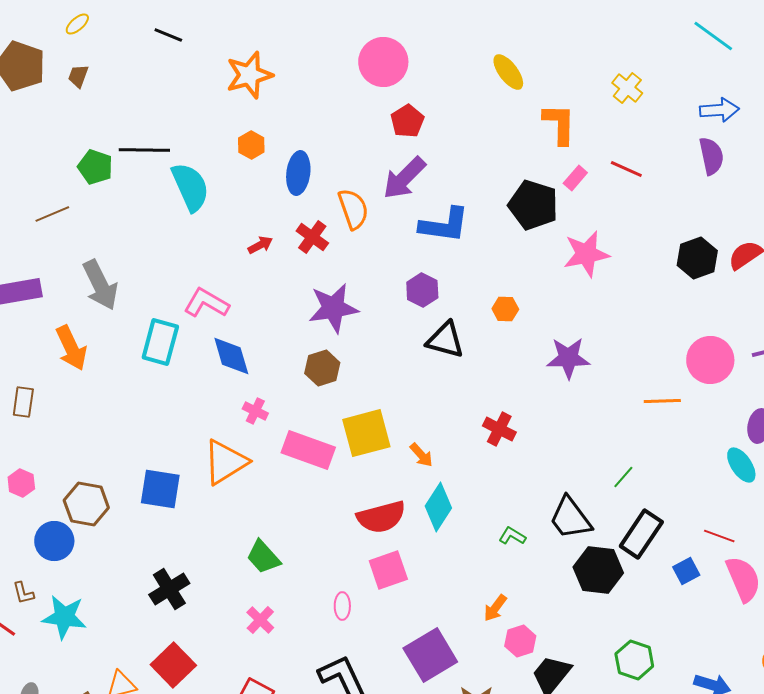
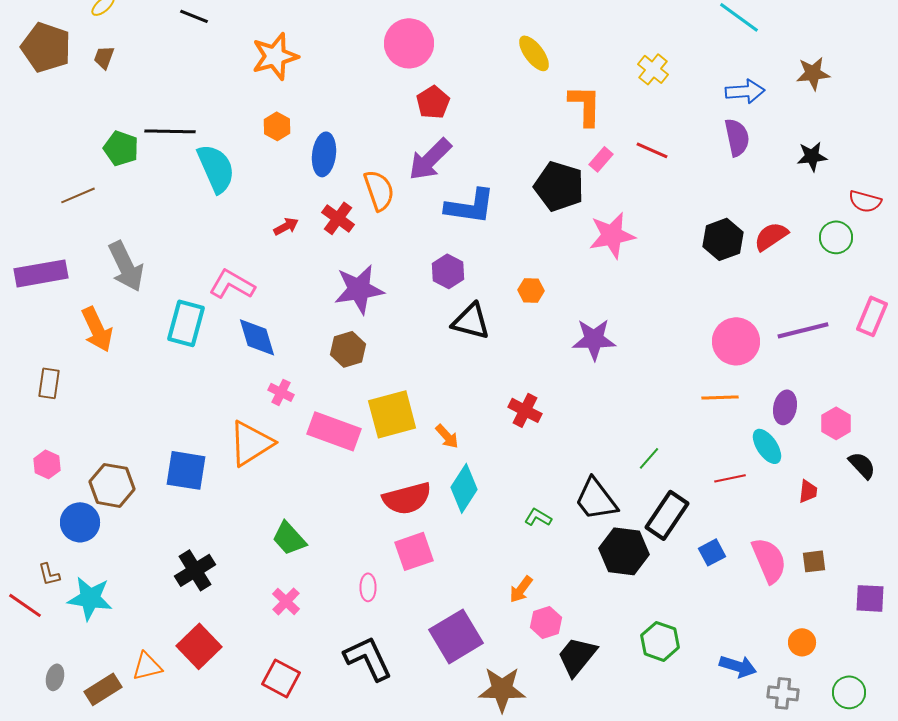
orange line: (662, 401) -> (720, 397), moved
red line: (719, 536) -> (730, 478), moved, turned -32

